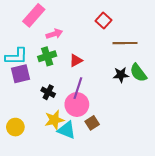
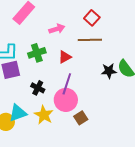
pink arrow: (54, 34) -> (57, 29), moved
brown line: (125, 43) -> (90, 40), moved
yellow star: (54, 120) -> (44, 115), turned -30
cyan triangle: (67, 130) -> (18, 113), moved, turned -42

